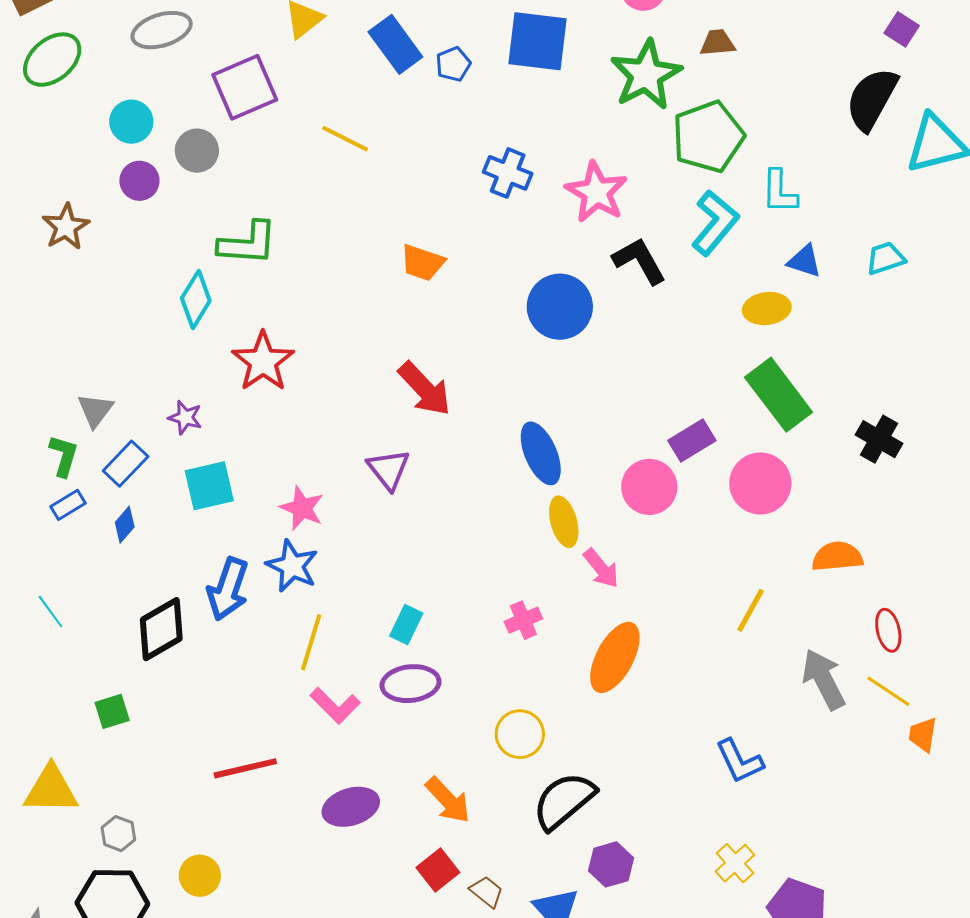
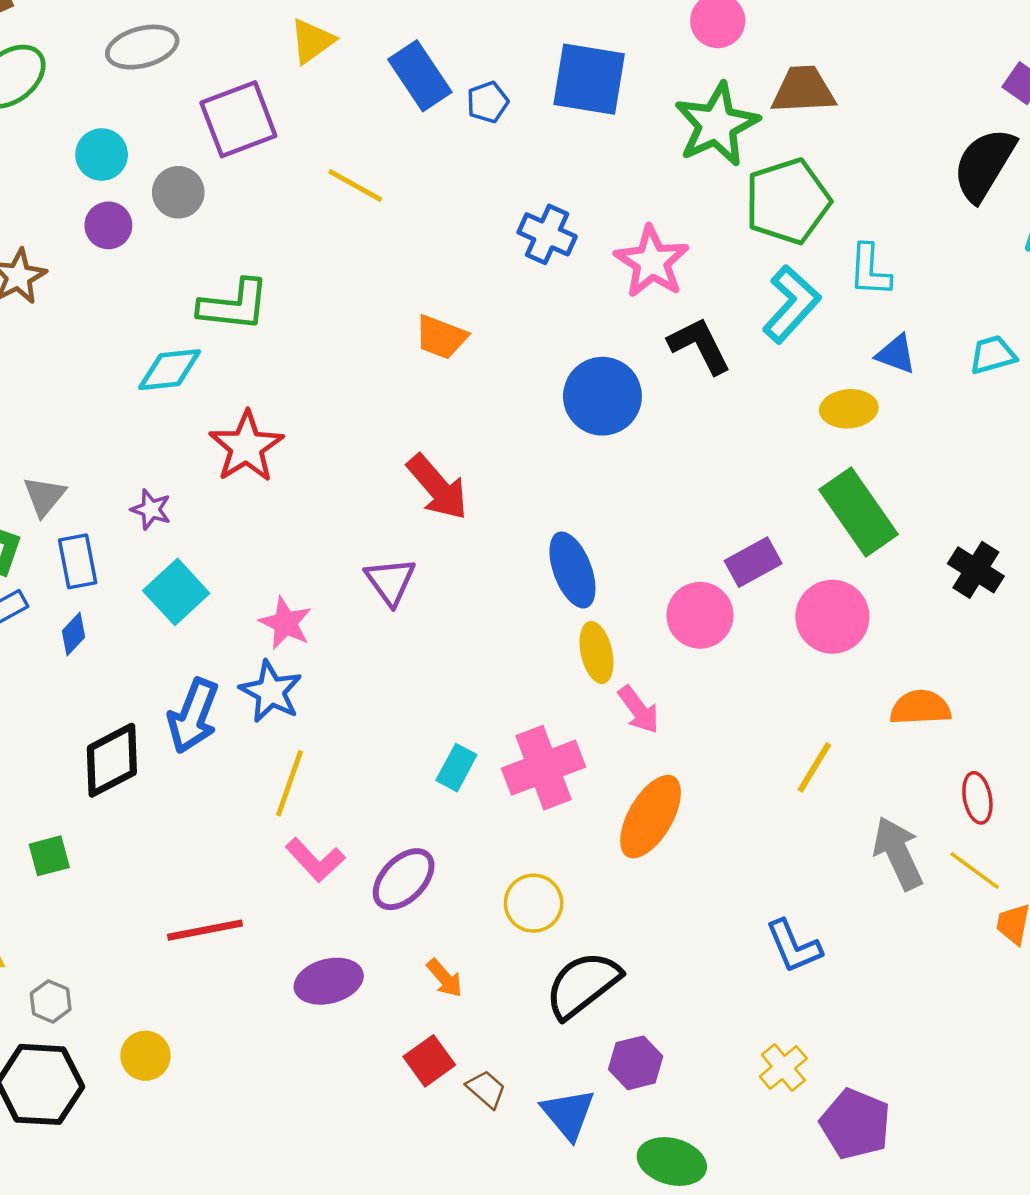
brown trapezoid: (717, 43) -> (803, 90), size x1.5
cyan diamond: (196, 300) -> (170, 370), turned 50
blue rectangle: (126, 464) -> (78, 561), turned -57
cyan square: (209, 486) -> (176, 592), turned -32
pink cross: (523, 620) -> (543, 768), size x1.8
cyan rectangle: (406, 625) -> (456, 768), moved
purple ellipse: (410, 684) -> (404, 879), moved, turned -42
orange arrow: (448, 800) -> (445, 978), size x0.7

